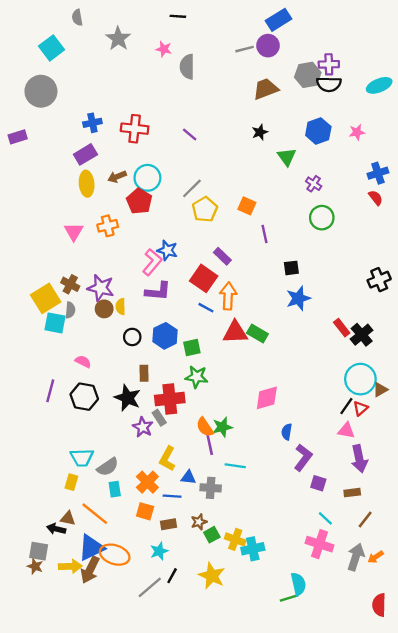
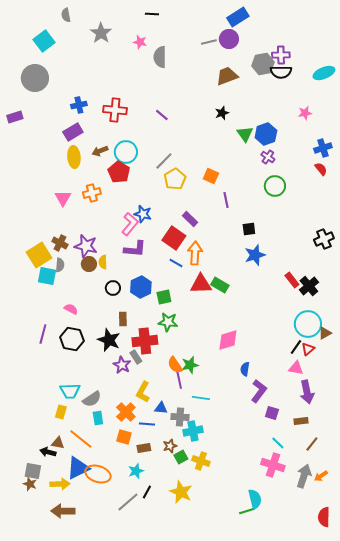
blue hexagon: (318, 131) -> (266, 134), moved
cyan cross: (253, 549) -> (193, 431), moved
brown arrow: (90, 570) -> (63, 511), moved, turned 65

